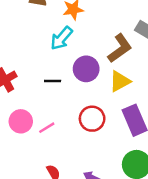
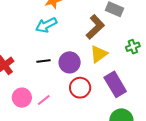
cyan arrow: (61, 38) -> (46, 25), turned 30
purple circle: (86, 69) -> (70, 62), moved

